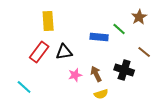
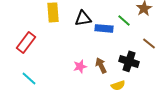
red rectangle: (39, 52) -> (26, 42), moved
black triangle: (64, 52) -> (83, 18), moved
yellow semicircle: (101, 94) -> (118, 85), moved

